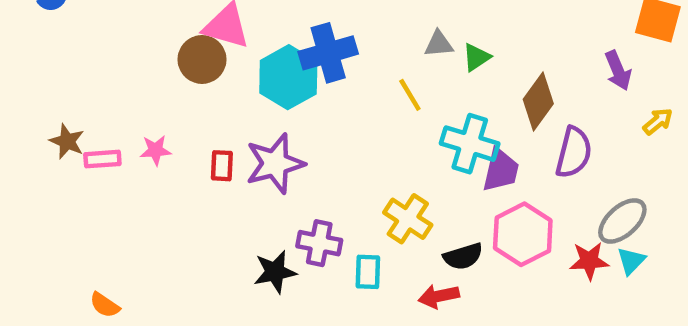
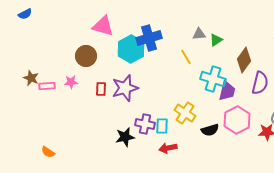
brown circle: (202, 59) -> (86, 56), moved
cyan rectangle: (368, 272) -> (162, 126), moved
red arrow: (439, 296) -> (168, 148), moved

